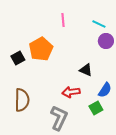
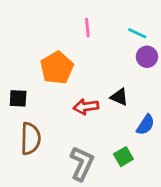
black square: (18, 58) -> (18, 98), moved, turned 32
red arrow: (71, 92) -> (86, 107), moved
green square: (96, 108) -> (123, 157), moved

